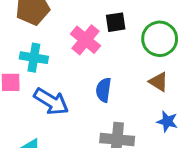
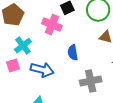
cyan cross: (34, 58) -> (23, 46), turned -30

